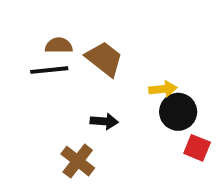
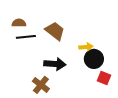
brown semicircle: (59, 45) -> (19, 23), moved
black arrow: (104, 121) -> (55, 64), size x1.5

